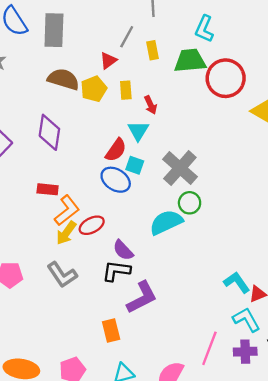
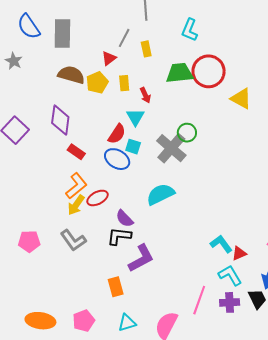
green trapezoid: (190, 61) -> (180, 73), moved
red rectangle: (48, 189) -> (76, 152), moved, turned 30
green circle: (190, 203) -> (187, 133), moved

